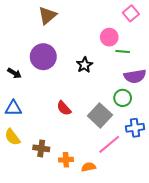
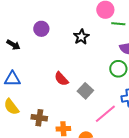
purple circle: (43, 57) -> (41, 29), size x0.6
gray square: (100, 115) -> (85, 91), moved, size x0.7

